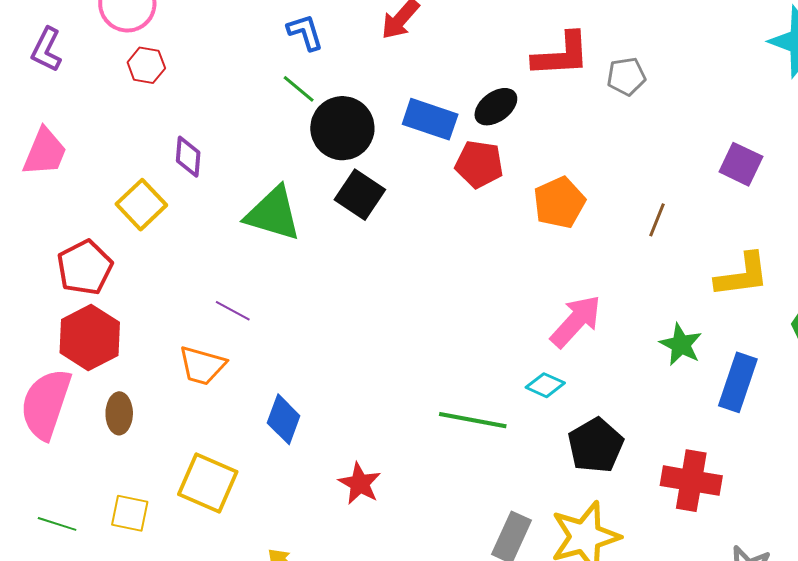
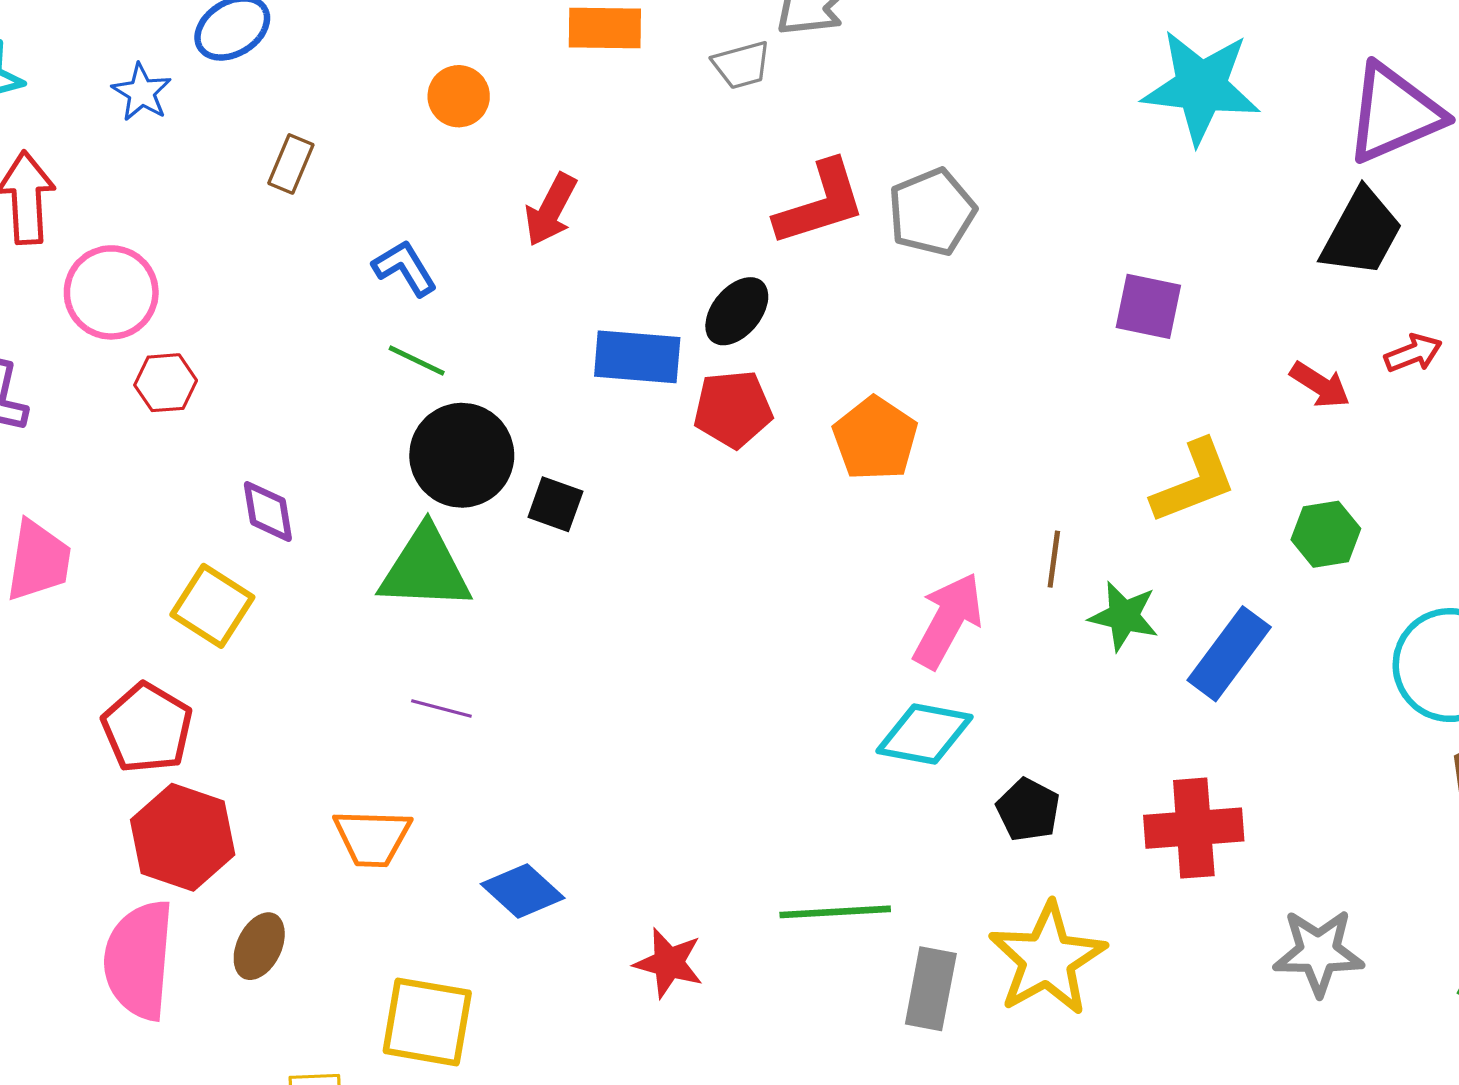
gray pentagon: (626, 76) -> (932, 212), size x1.4
black circle: (342, 128) -> (462, 455), moved
black square: (360, 195) -> (555, 504), size x0.7
brown line: (657, 220) -> (1054, 559), moved
purple line: (233, 311) -> (441, 708), moved
blue rectangle: (738, 382) -> (1229, 654), turned 32
cyan diamond: (545, 385) -> (925, 734), size x1.5
brown ellipse: (119, 413) -> (259, 946), turned 39
blue diamond: (284, 419) -> (523, 891), turned -54
green line: (473, 420) -> (835, 912), moved
black pentagon: (596, 445) -> (1028, 810), size x0.7

